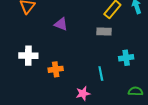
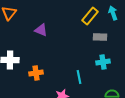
gray rectangle: (104, 31) -> (100, 37), moved

